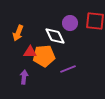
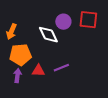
red triangle: (30, 52) -> (38, 71), moved
orange pentagon: (44, 56) -> (20, 55), moved

